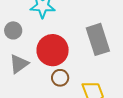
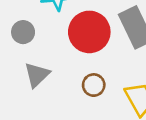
red circle: (53, 50) -> (89, 32), moved

